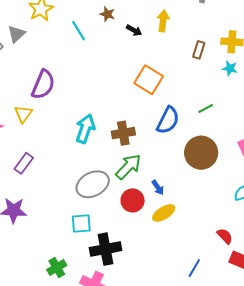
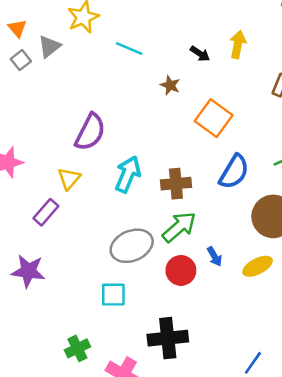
brown star: (107, 14) -> (170, 85), moved
cyan line: (79, 31) -> (129, 48), turned -40
purple semicircle: (43, 85) -> (90, 132), moved
yellow triangle: (23, 114) -> (69, 178), moved
yellow ellipse: (164, 213) -> (258, 266), moved
black cross: (105, 249) -> (168, 338), moved

